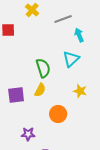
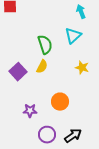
purple square: (16, 95) -> (18, 72), turned -36
orange circle: (58, 114) -> (60, 102), moved

